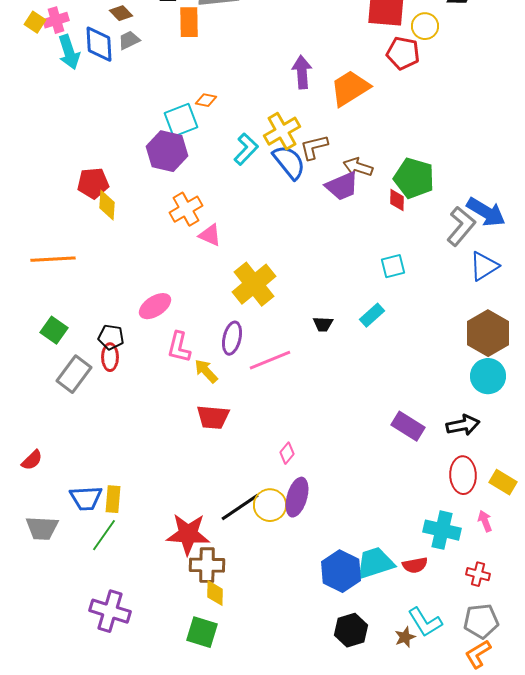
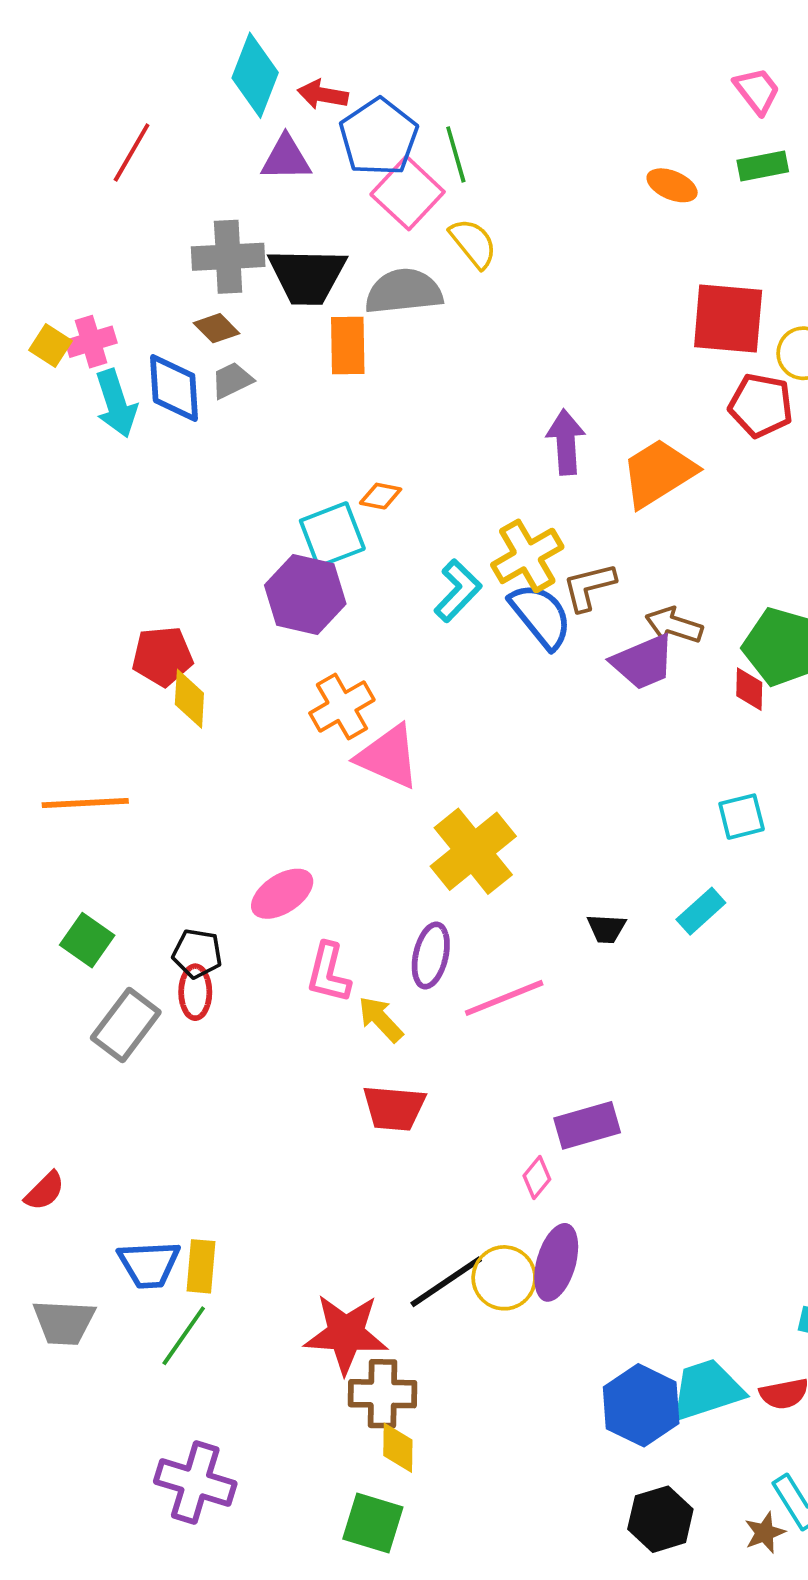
pink triangle: (210, 235) -> (388, 757), size x1.5
purple rectangle: (408, 426) -> (587, 1125), moved, turned -48

